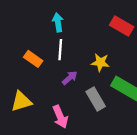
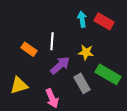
cyan arrow: (58, 22) -> (82, 19), moved
purple arrow: (70, 78) -> (60, 65), size x1.5

